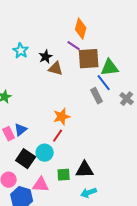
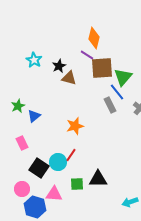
green triangle: (110, 68) -> (123, 77), turned -42
blue triangle: (21, 130) -> (34, 116), moved
red line: (58, 136) -> (71, 155), moved
cyan arrow: (89, 193) -> (130, 202), moved

